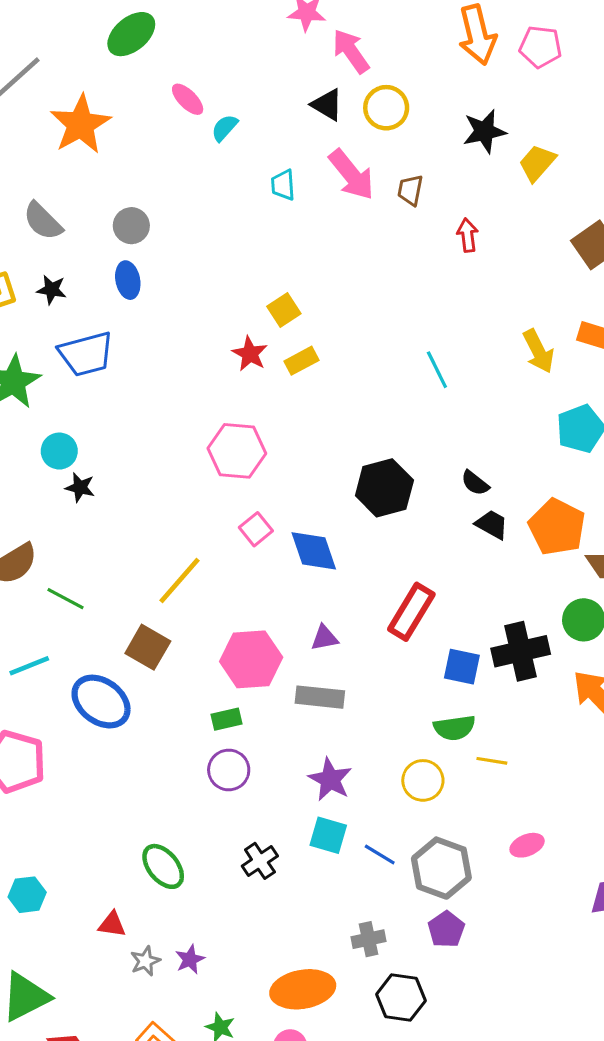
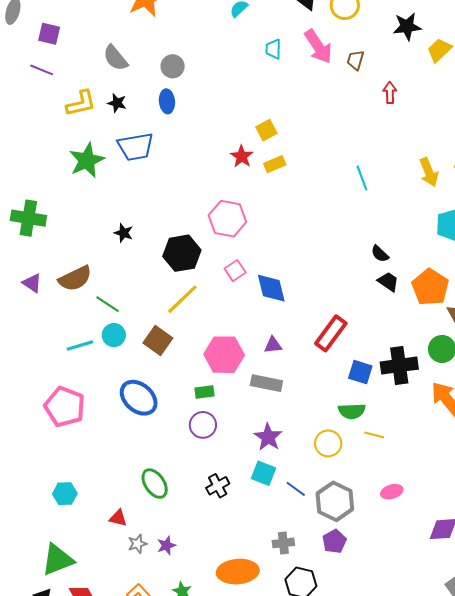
cyan circle: (59, 451) -> (114, 335), moved
black hexagon: (384, 488) -> (182, 253), moved
blue ellipse: (101, 702) -> (139, 398), moved

